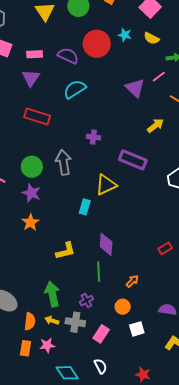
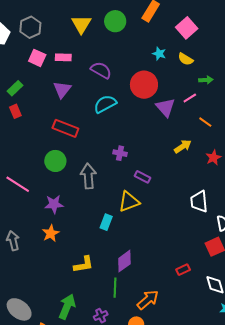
red circle: (97, 44) -> (144, 85), moved
pink rectangle: (35, 54) -> (63, 57), moved
purple rectangle: (133, 160) -> (142, 177), moved, size x0.6
green circle: (32, 167) -> (55, 161), moved
purple star: (31, 193) -> (54, 204), turned -30
purple diamond: (106, 244) -> (124, 261), turned 45
orange arrow: (132, 281) -> (148, 300), size x1.6
green arrow: (52, 294) -> (67, 307), turned 30

